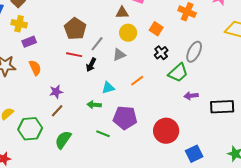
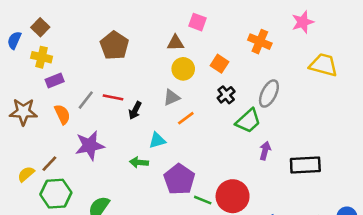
brown pentagon: (75, 29) -> (114, 45), moved
gray line: (97, 44) -> (86, 100), moved
orange line: (137, 81) -> (186, 118), moved
purple star: (56, 92) -> (90, 146), size x1.6
purple arrow: (191, 96) -> (265, 151), turned 112
brown line: (57, 111) -> (49, 164), moved
purple pentagon: (125, 118) -> (179, 179), turned 30
green line: (103, 134) -> (203, 200), moved

